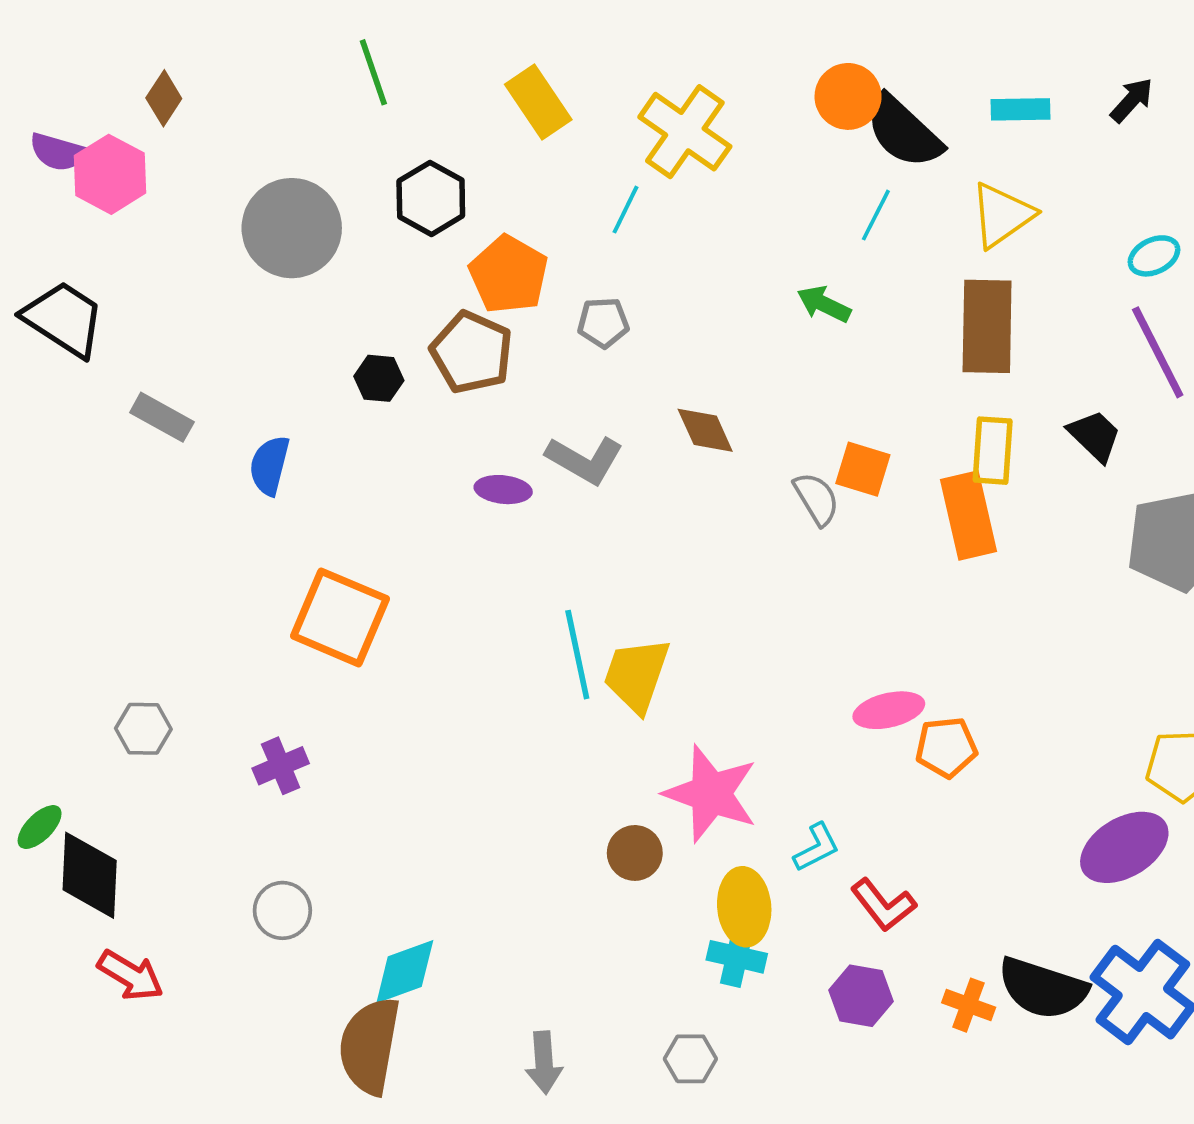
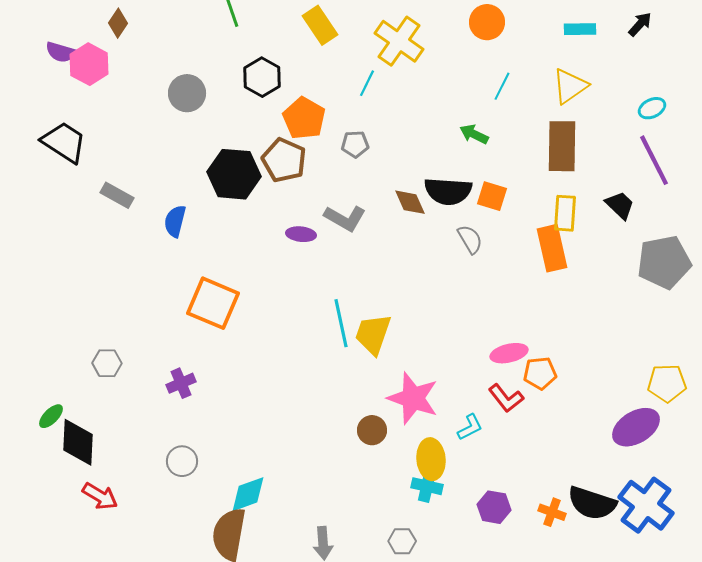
black semicircle: (904, 132) -> (448, 191), moved, turned -39
gray circle: (292, 228) -> (187, 93), size x0.7
black hexagon: (379, 378) -> (234, 174), size x2.0
orange square: (863, 469) -> (492, 196), moved
red L-shape: (883, 905) -> (506, 398), moved

